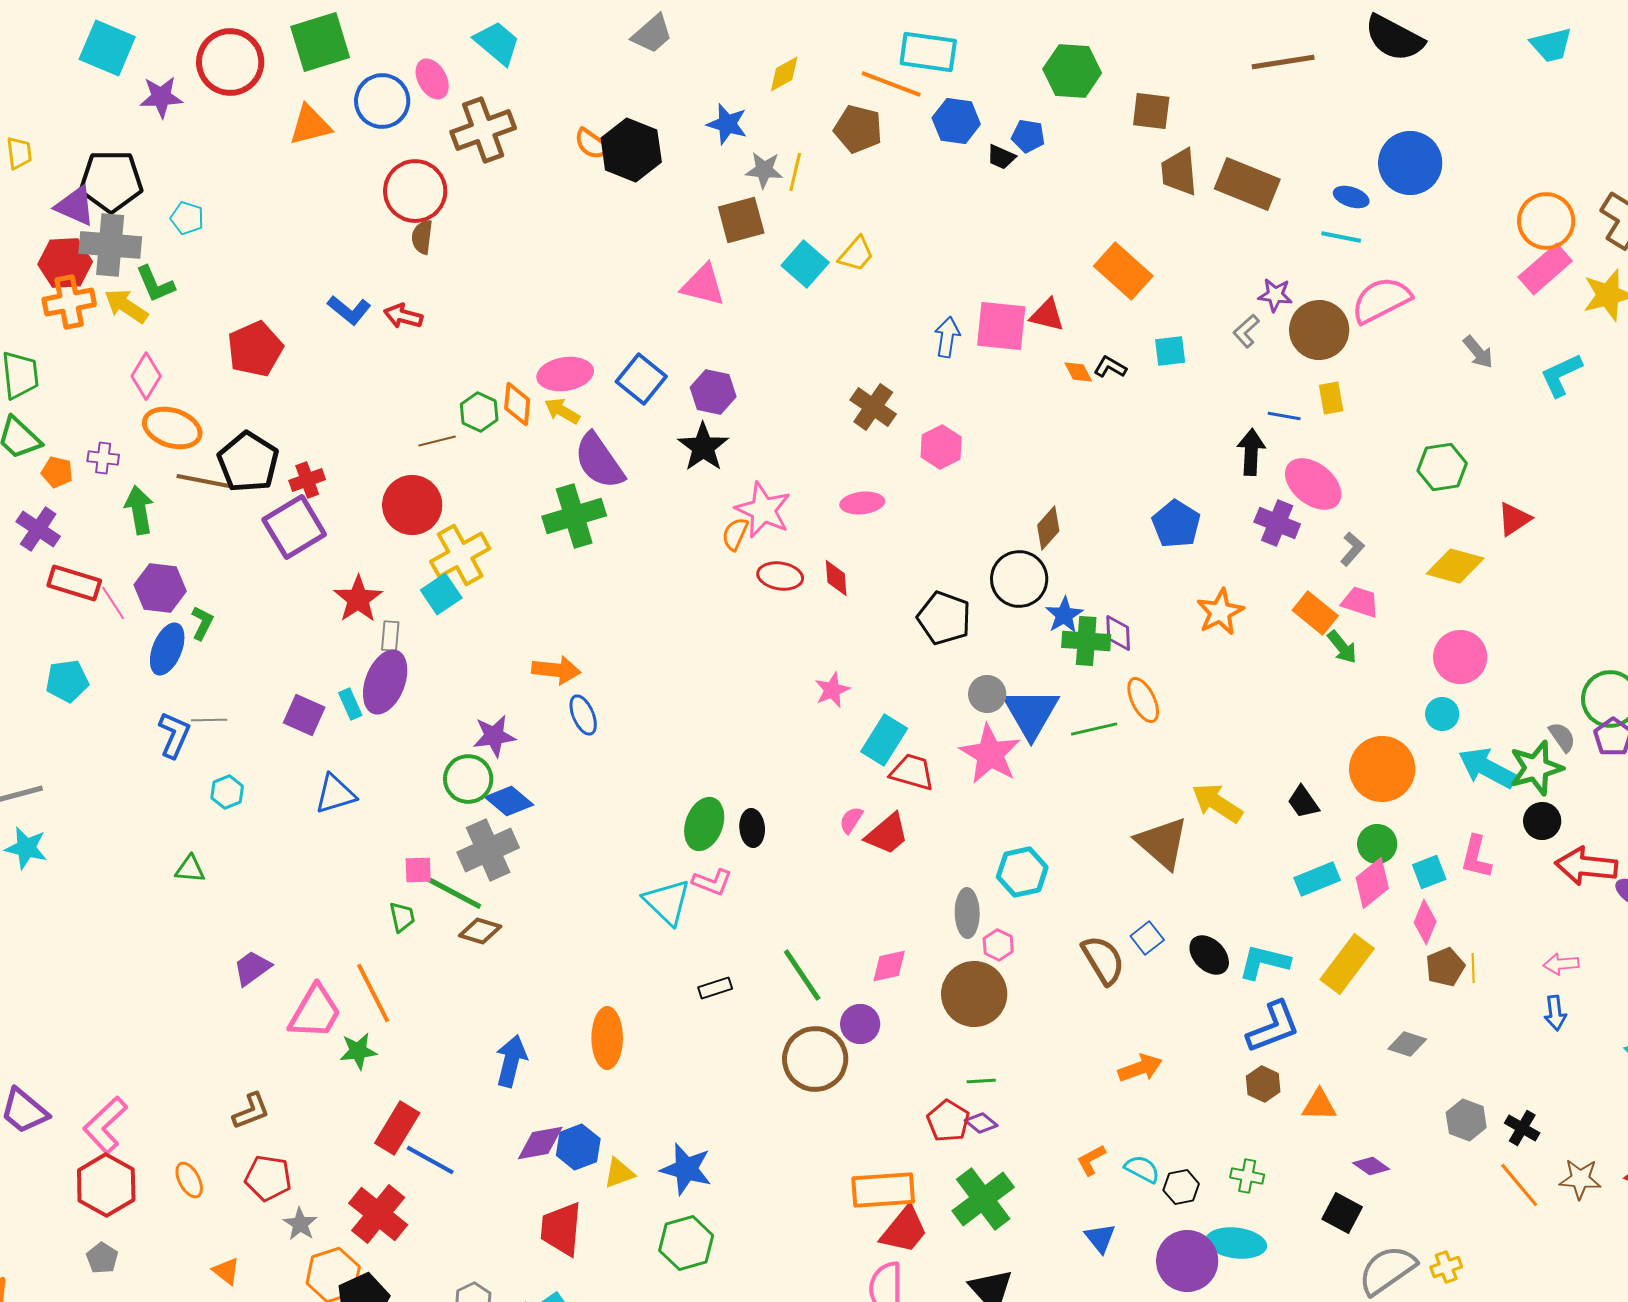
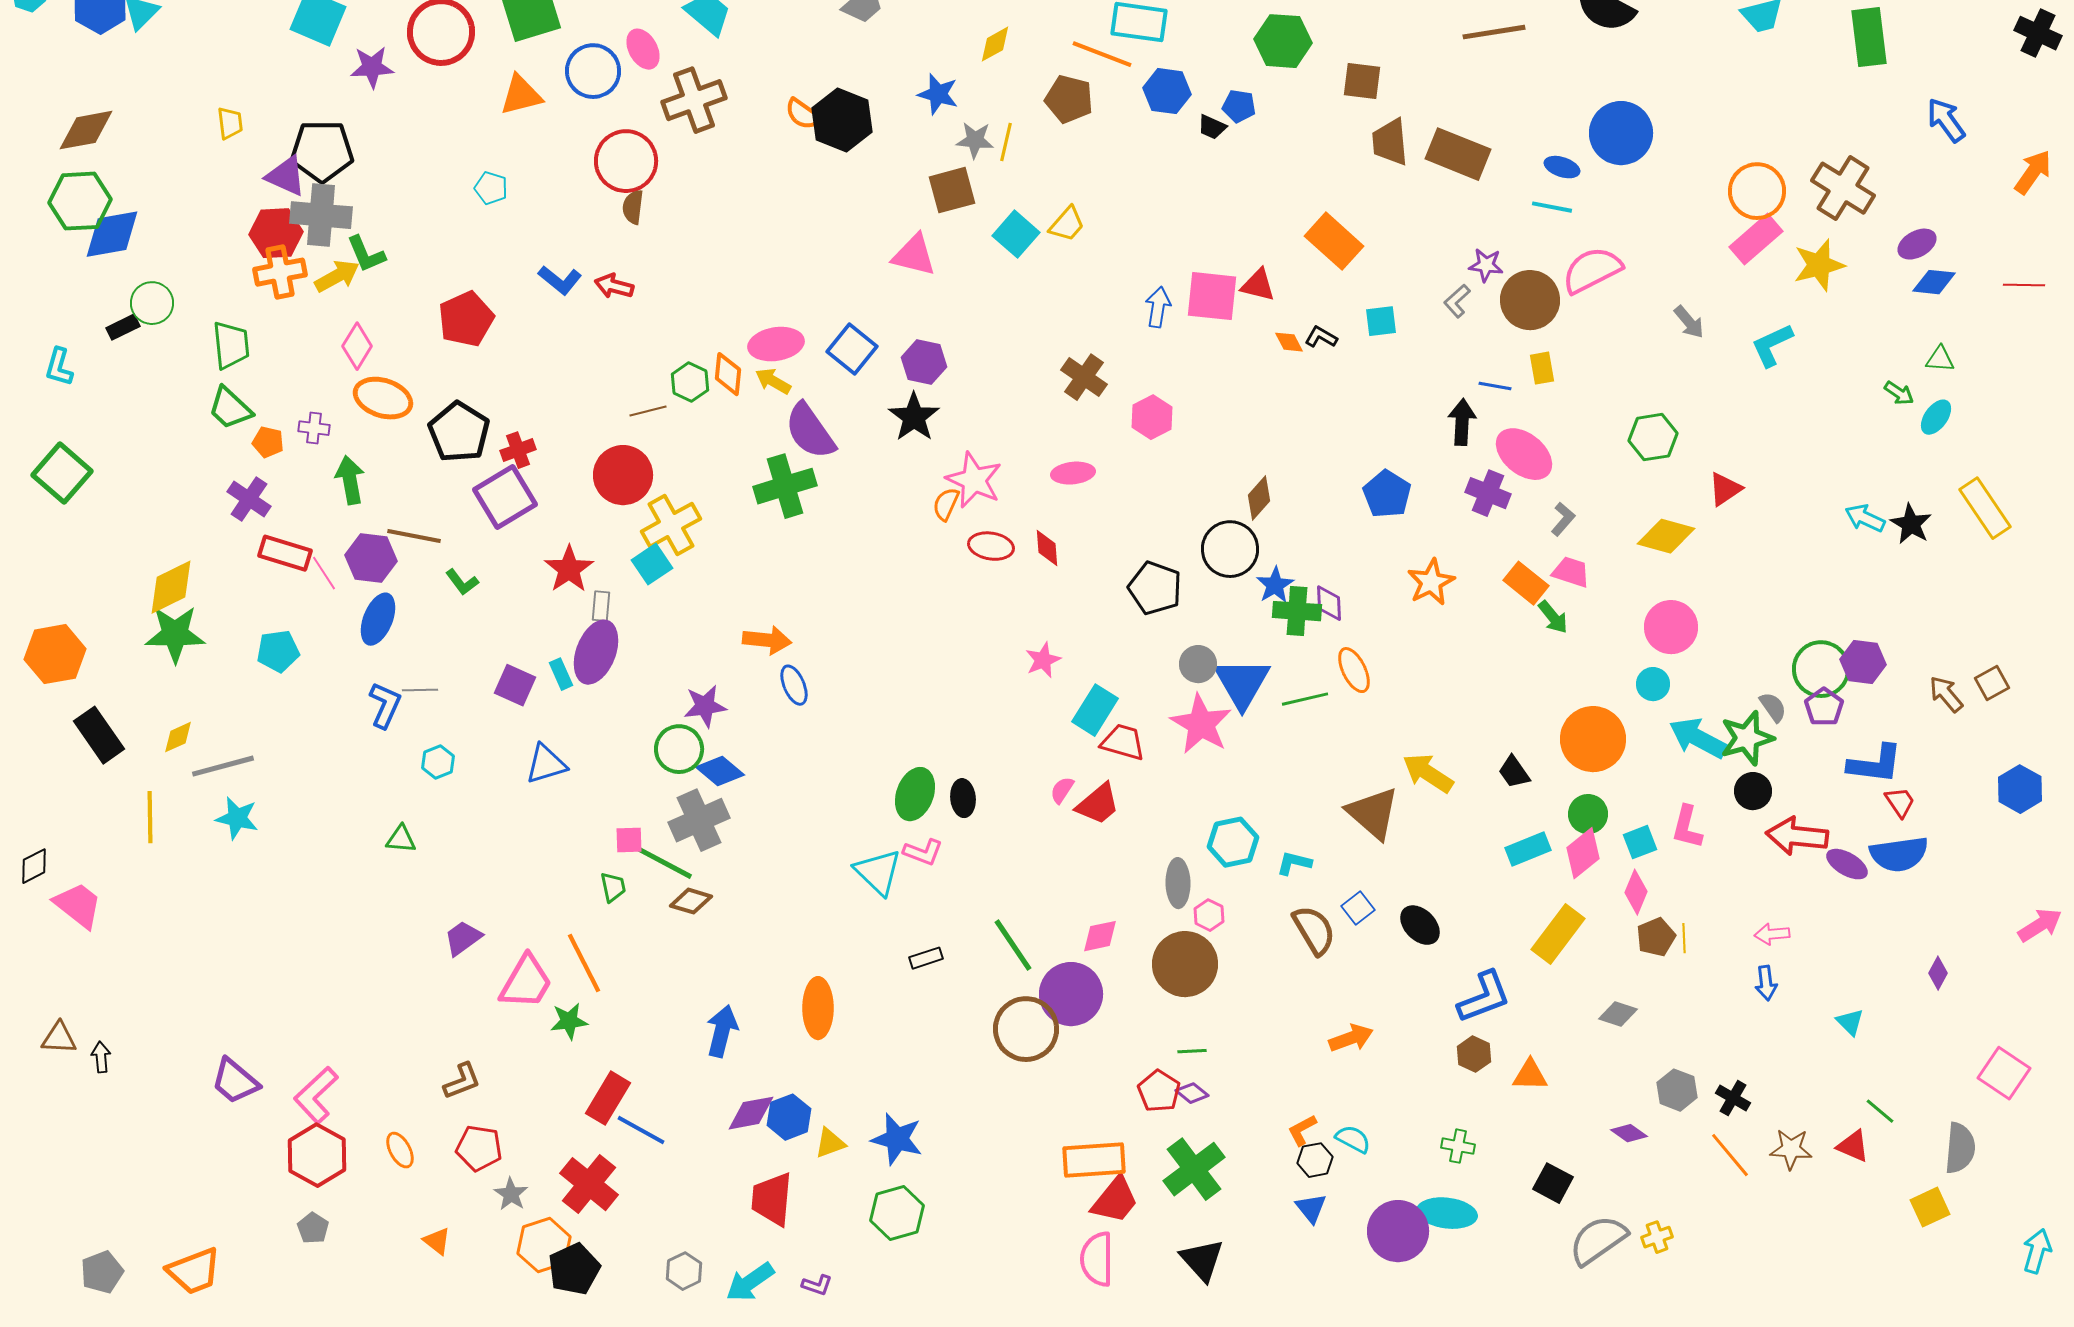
cyan pentagon: (187, 218) -> (491, 188), moved
yellow arrow: (126, 306) -> (337, 276), turned 117
brown line: (203, 481) -> (414, 536), moved
green L-shape: (202, 623) -> (462, 582), moved, turned 116
cyan L-shape: (1264, 962) -> (1294, 863), moved, size x0.7
purple circle: (860, 1024) -> (1071, 994), size x1.6
purple diamond: (1371, 1166) -> (1629, 1133), moved
black hexagon: (1181, 1187) -> (1315, 1160), moved

